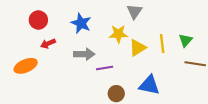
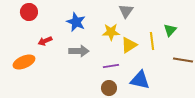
red circle: (38, 20) -> (29, 12), moved
green triangle: (186, 40) -> (170, 30), moved
purple line: (105, 68) -> (111, 66), moved

